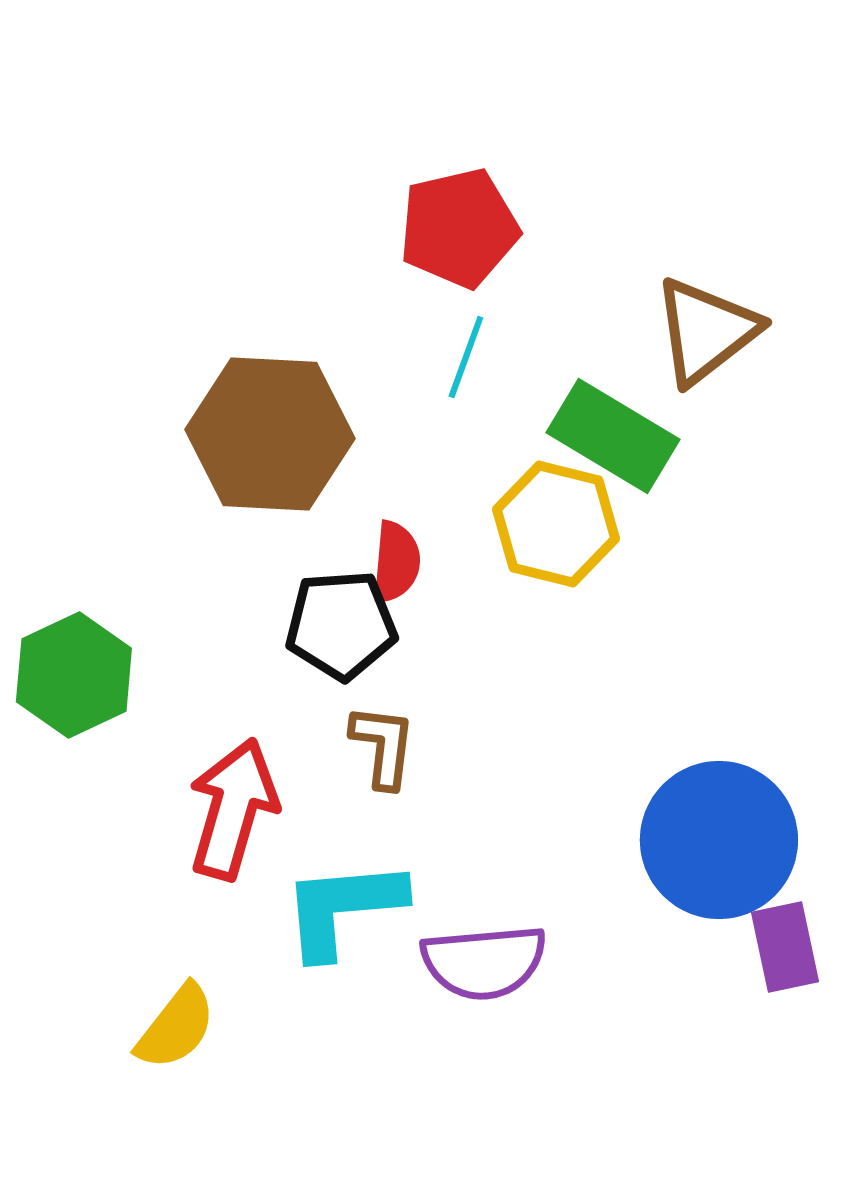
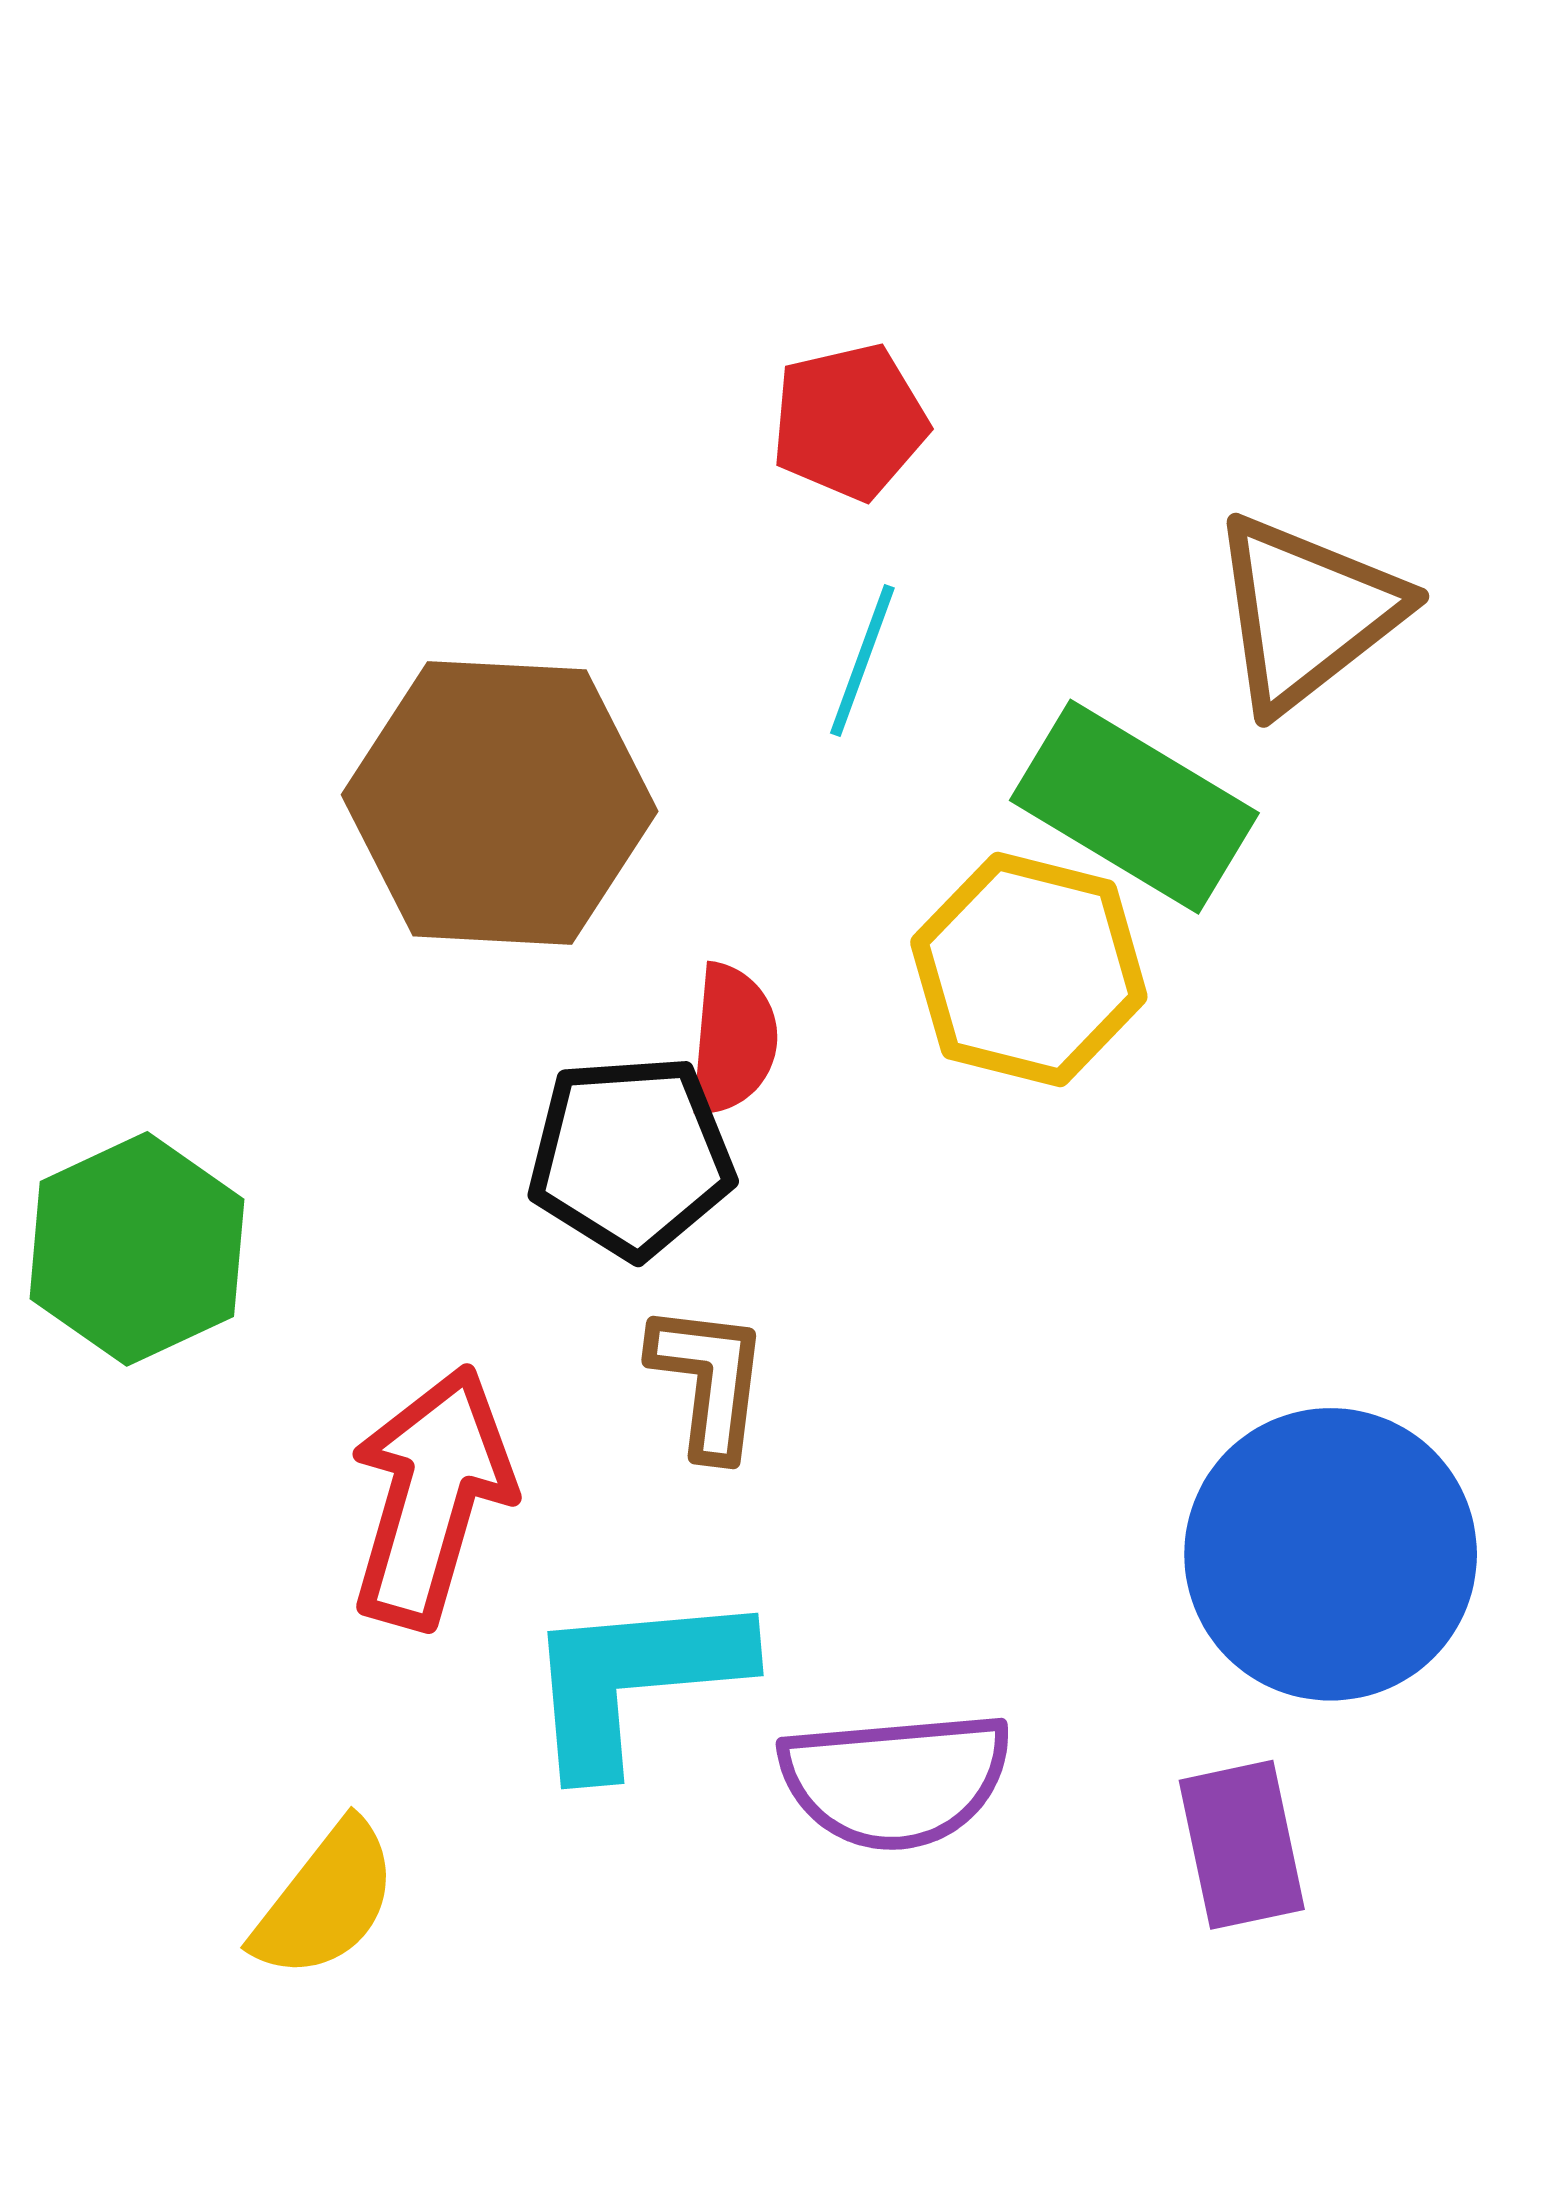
red pentagon: (459, 228) -> (849, 422), size x0.7
purple rectangle: (785, 947) -> (1242, 1845), moved

